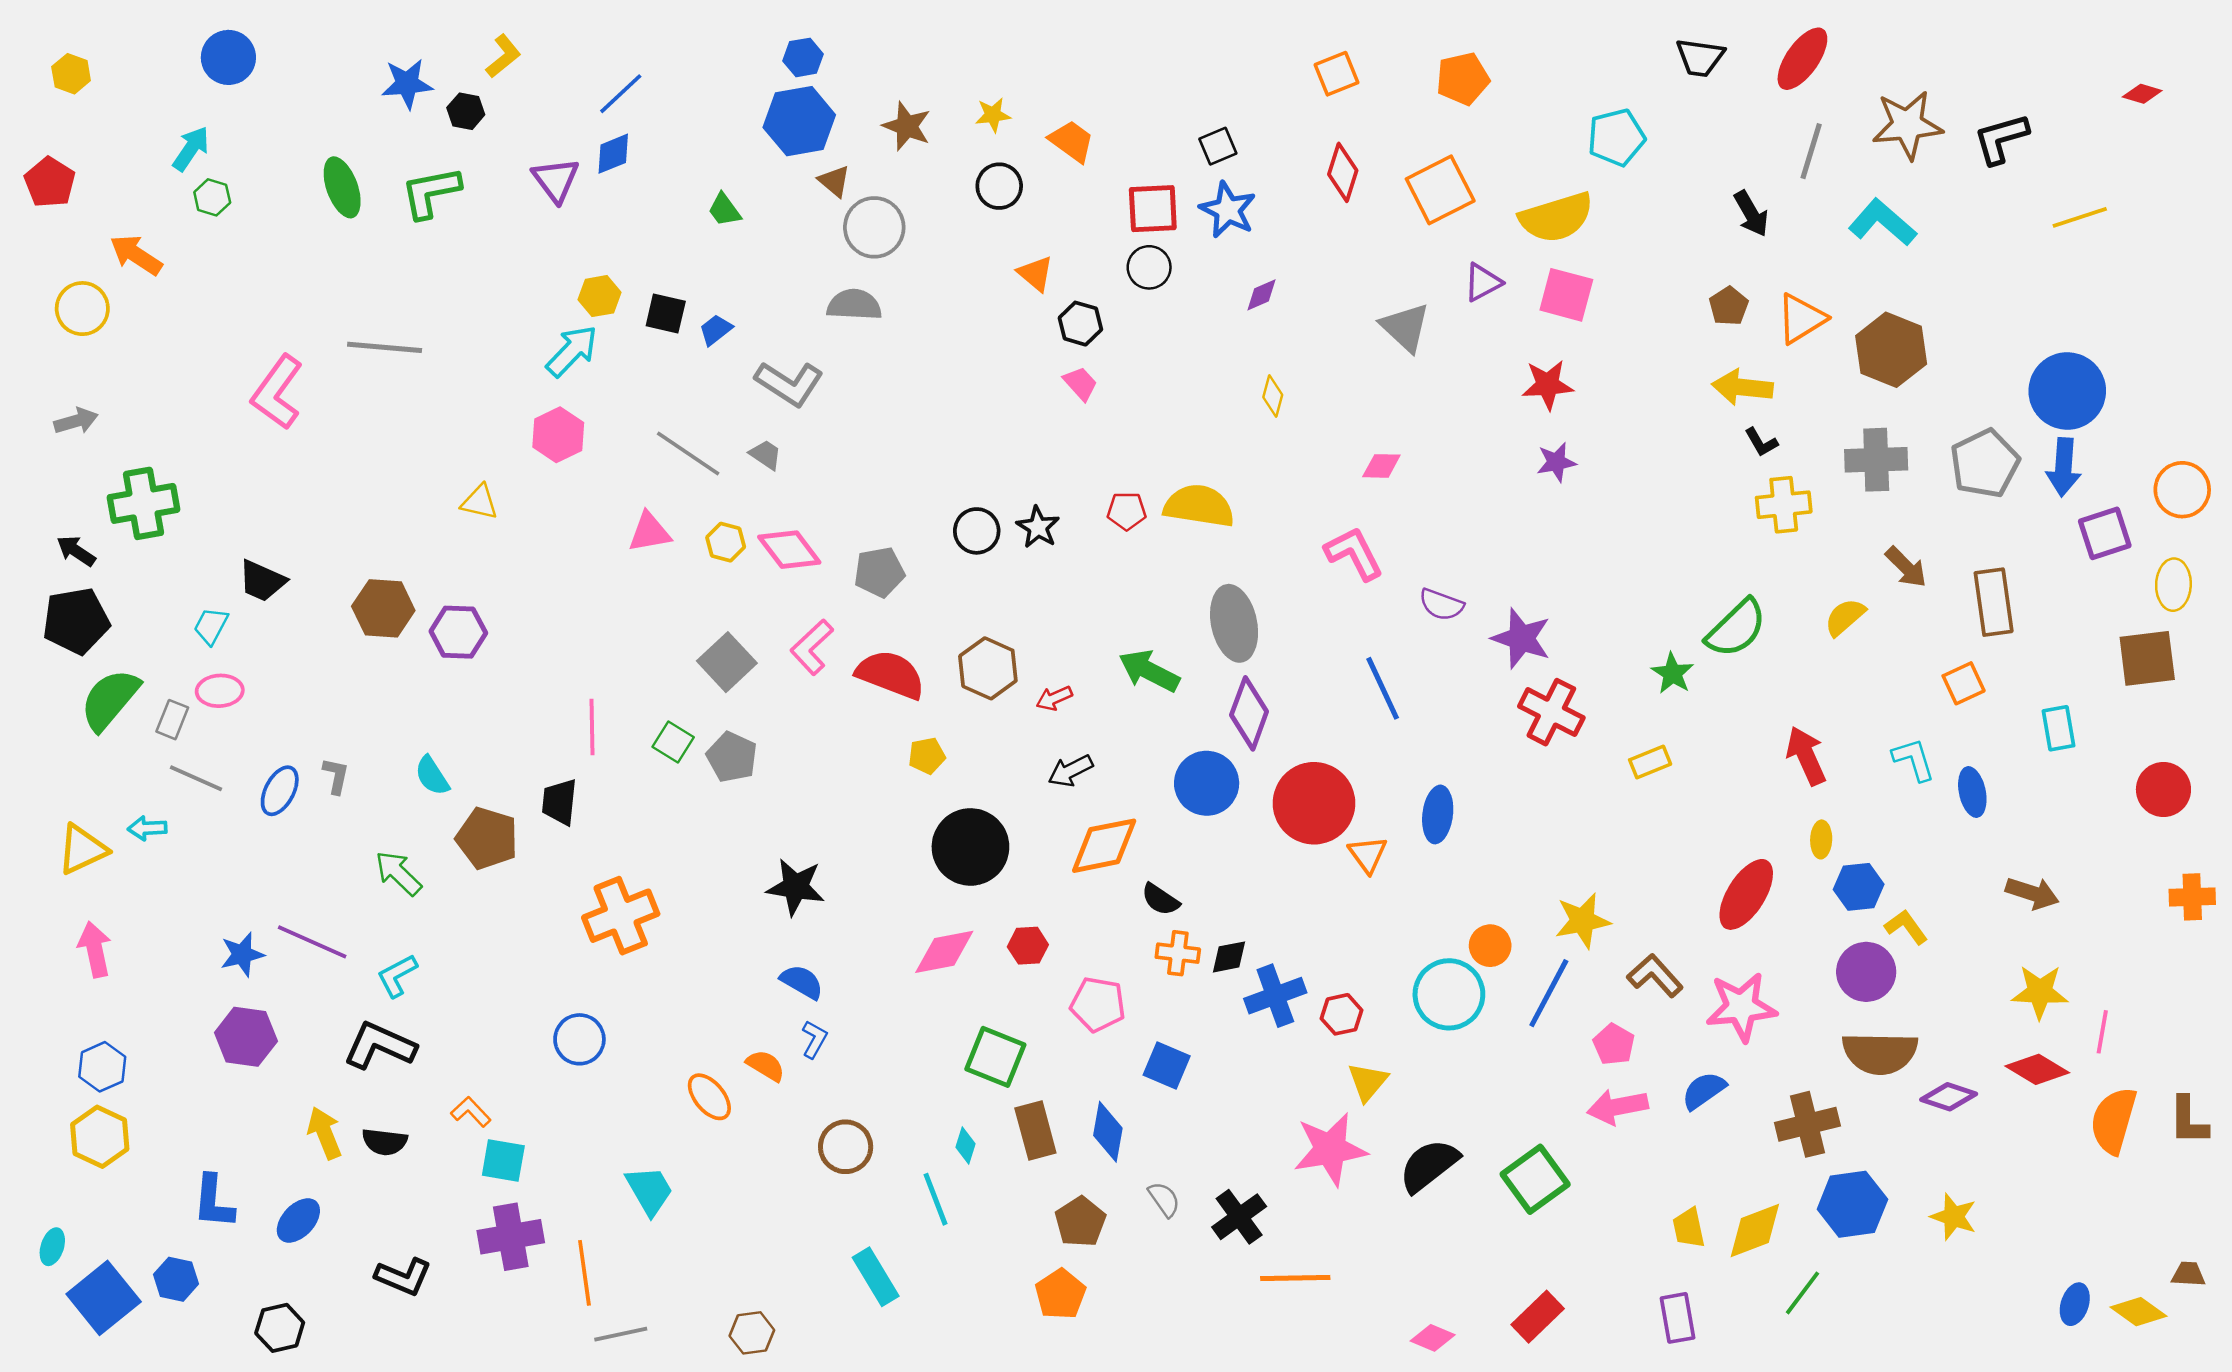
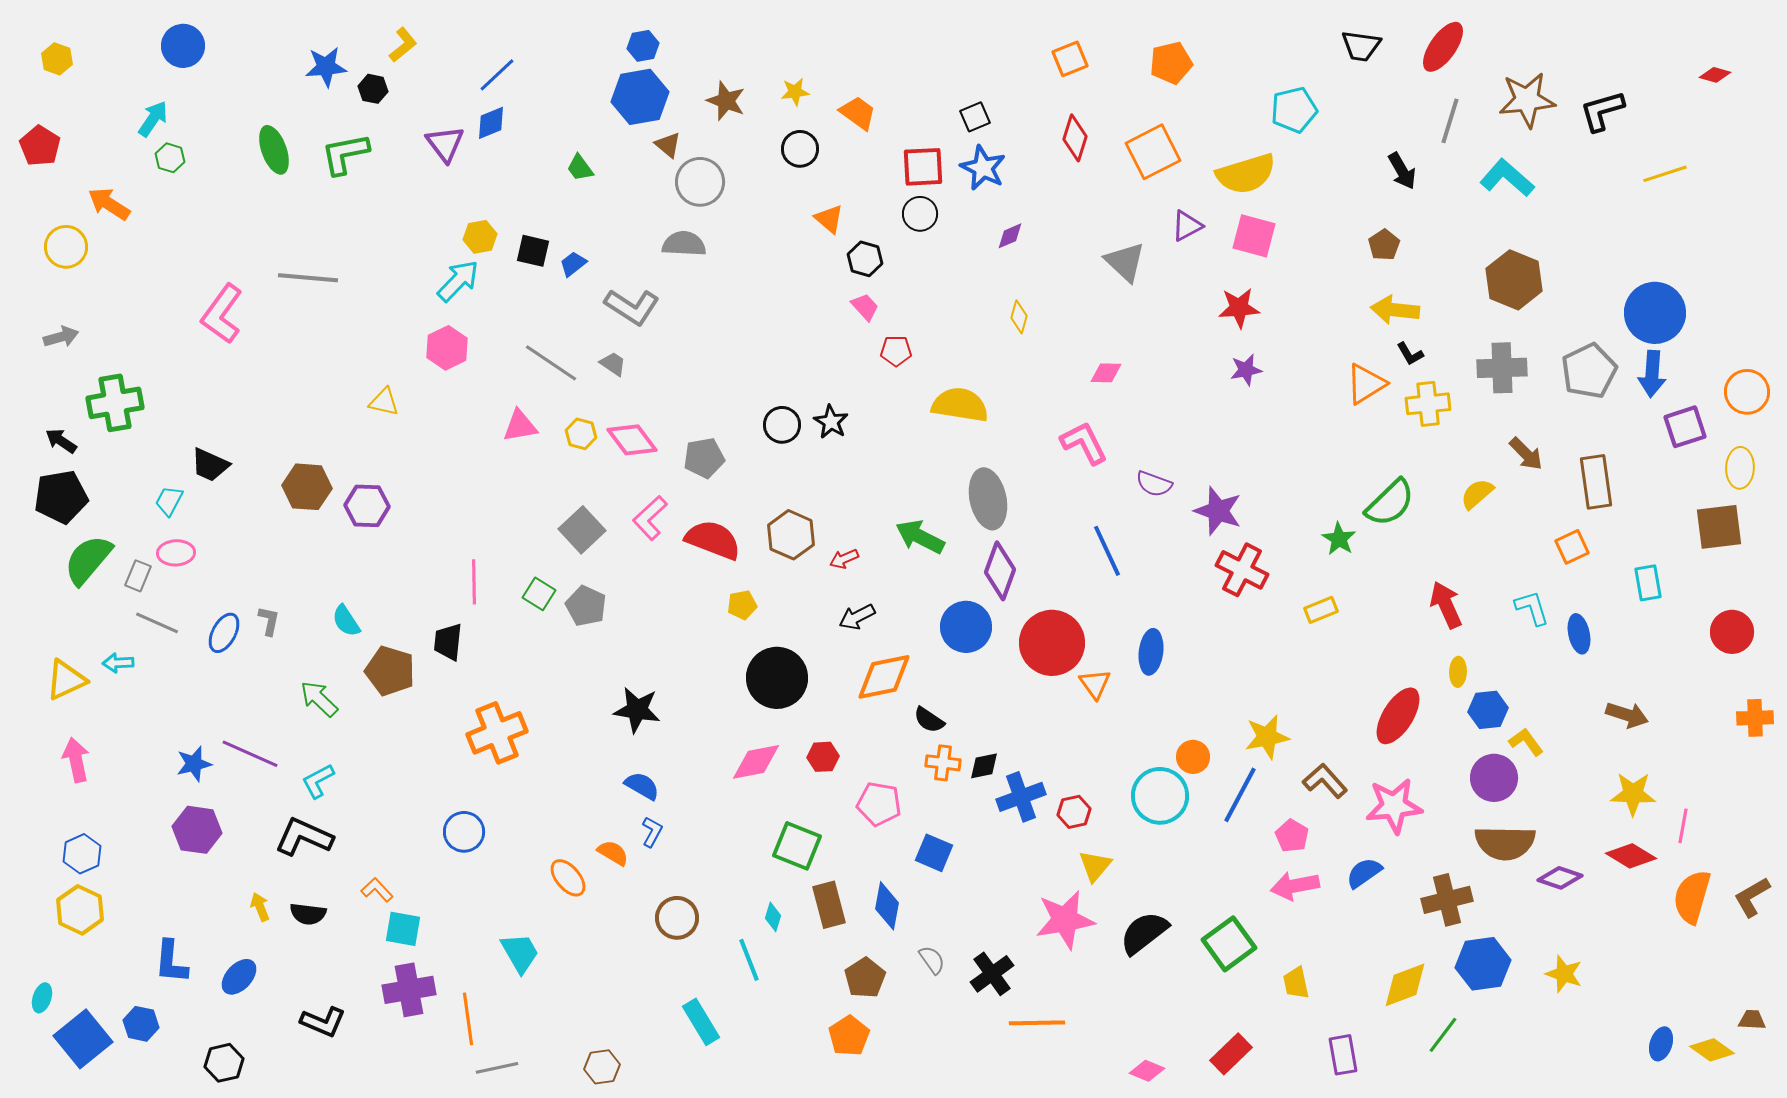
orange triangle: (1801, 319) -> (1366, 384), moved
red pentagon: (1127, 511) -> (896, 351), moved
brown L-shape: (2188, 1121) -> (1752, 897), turned 60
yellow arrow: (325, 1133) -> (260, 907), size x0.7
yellow trapezoid: (1689, 1228) -> (1296, 983), moved

